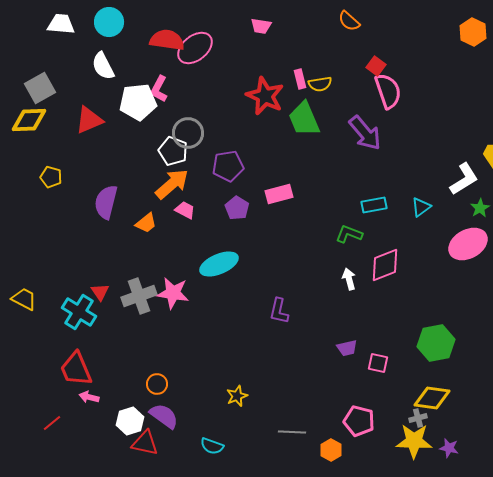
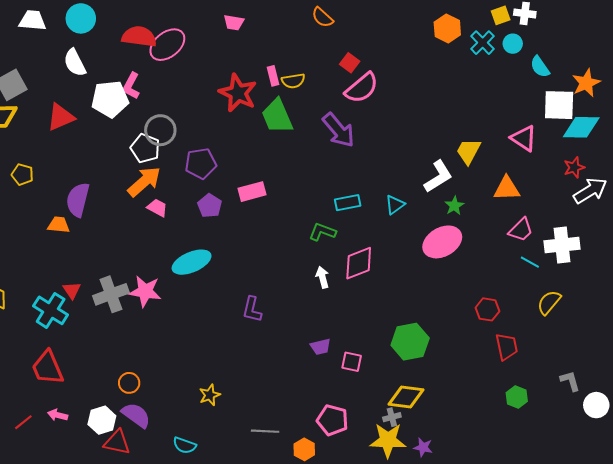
pink semicircle: (388, 91) -> (362, 88), turned 69
orange trapezoid: (146, 223) -> (59, 225), moved, turned -135
pink arrow: (89, 397) -> (58, 415), moved

